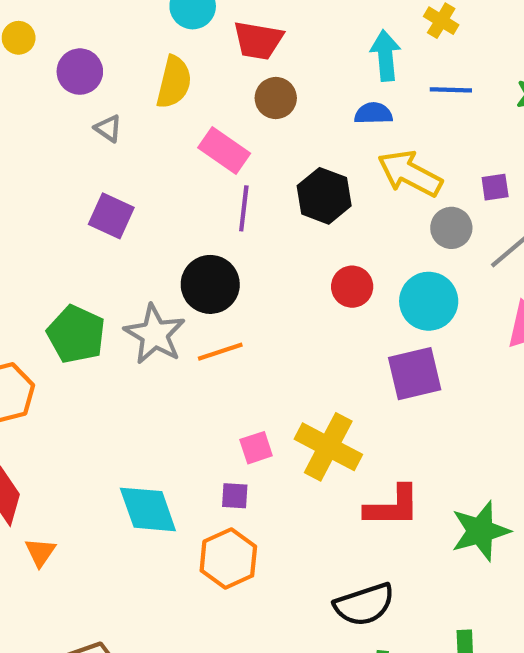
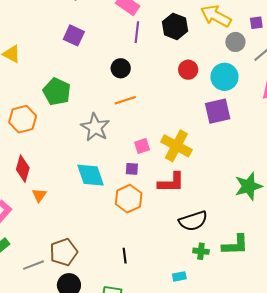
black circle: (210, 284) -> (121, 68), size x0.7
gray star: (155, 334) -> (95, 127), moved
red L-shape: (392, 506) -> (171, 182), moved

